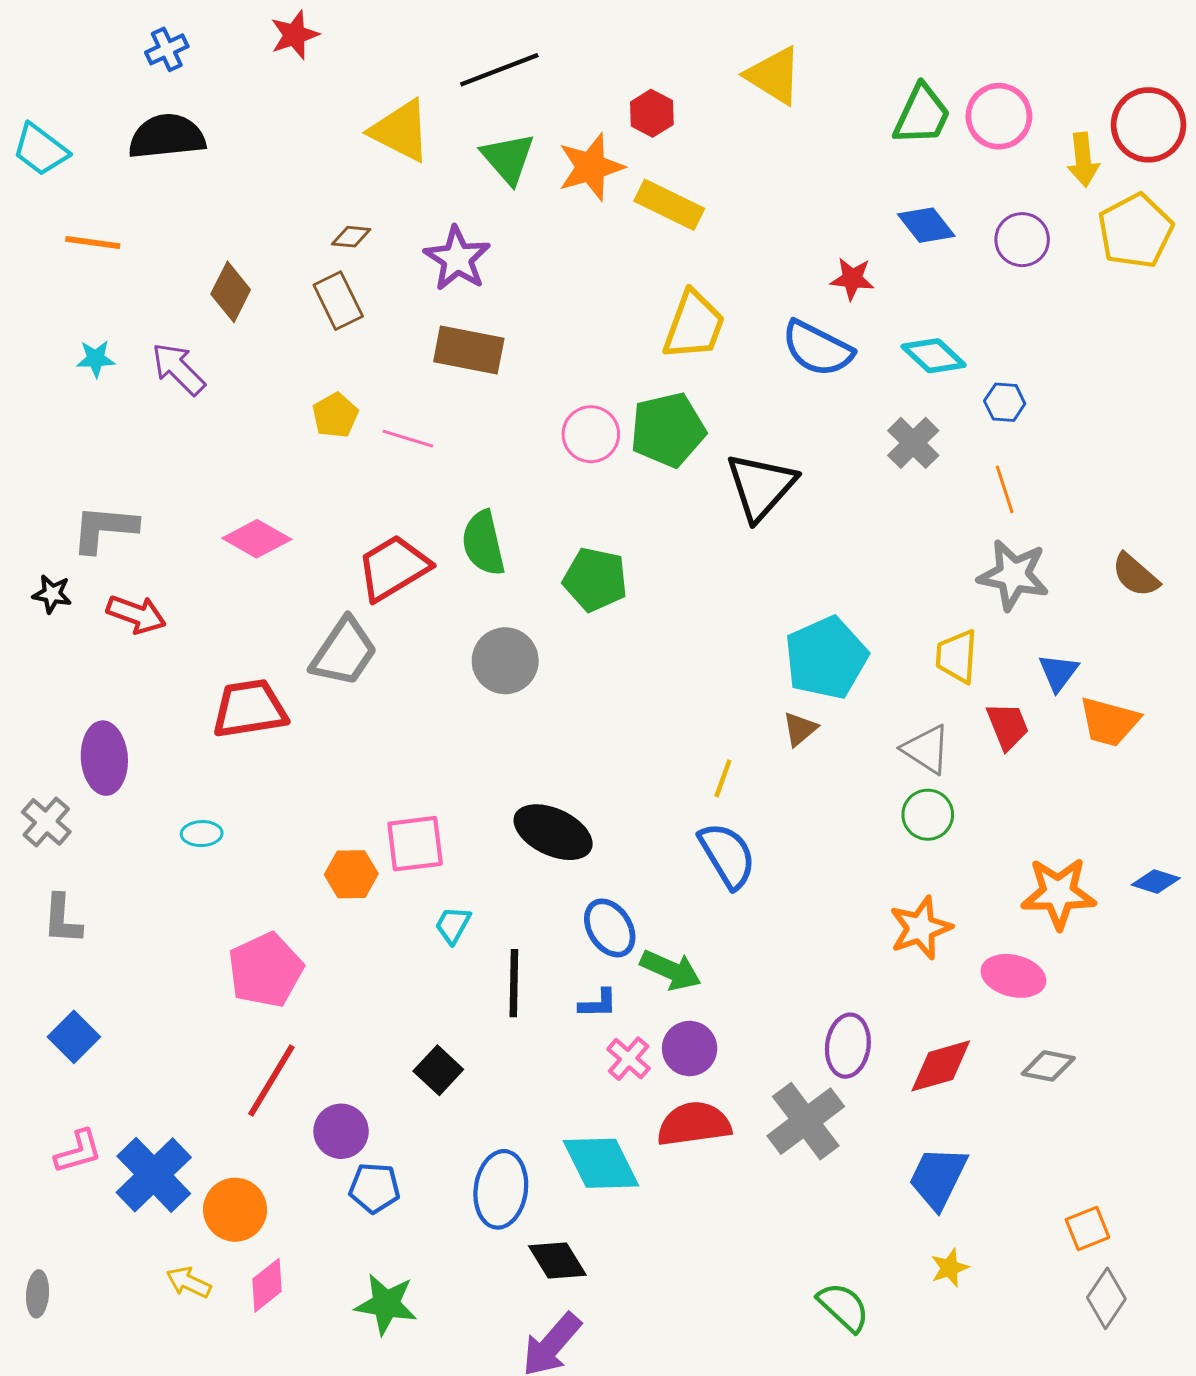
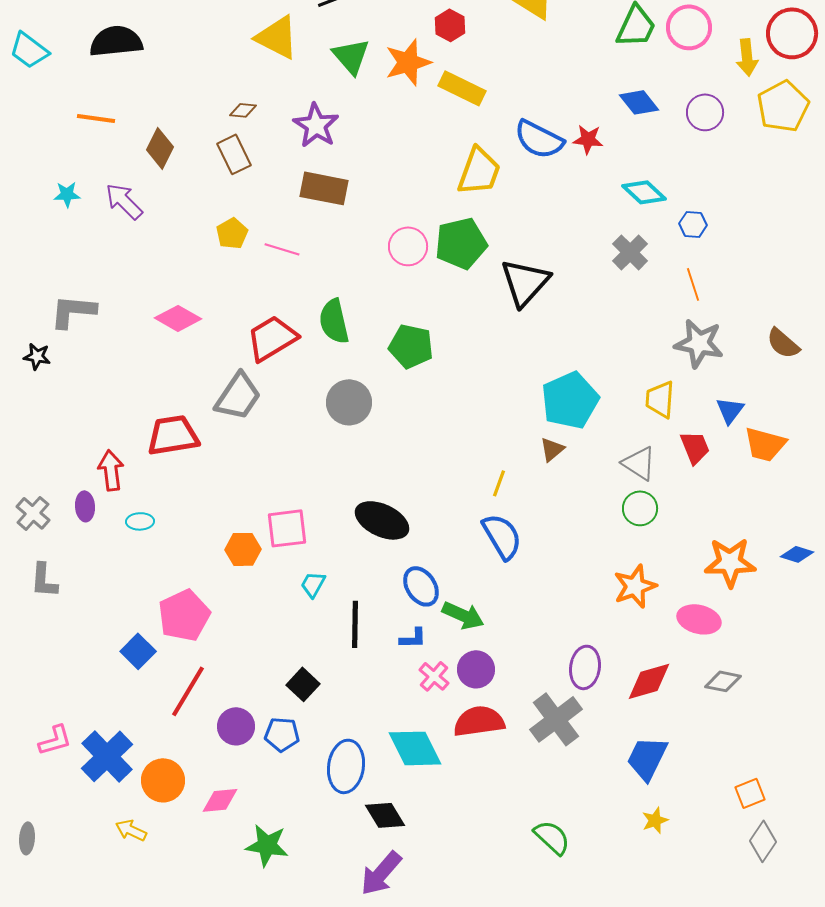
orange line: (93, 243) -> (96, 118), moved
blue semicircle: (817, 349) -> (539, 139), moved
red arrow: (136, 614) -> (111, 470), moved, turned -117
purple ellipse: (104, 758) -> (85, 506), moved, size x0.6
blue square: (74, 1037) -> (138, 651), moved
blue pentagon: (374, 1188) -> (282, 734), moved
pink diamond: (267, 1285) -> (220, 800), moved, turned 33
green semicircle: (844, 1307) -> (552, 837), moved

